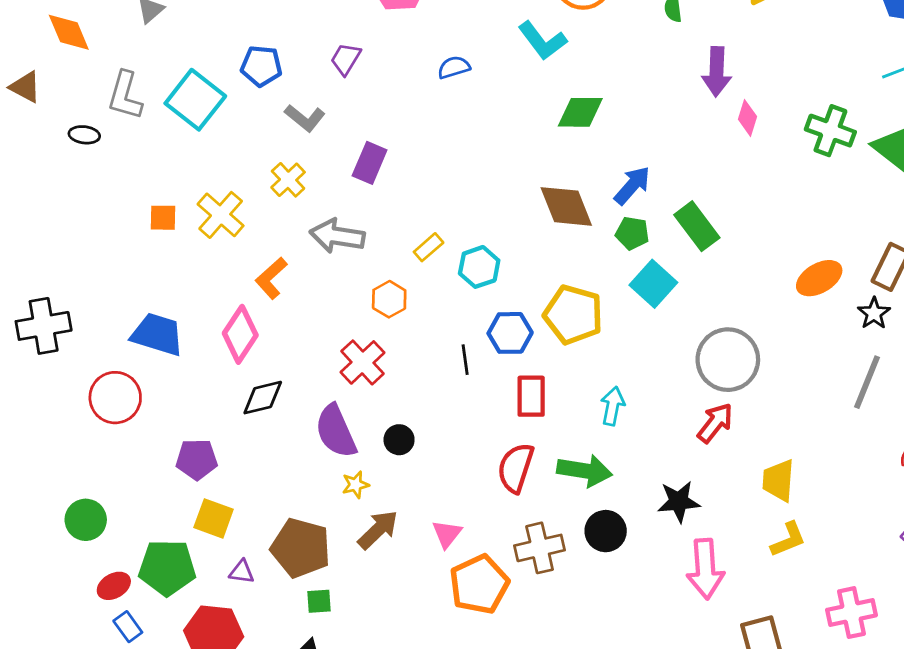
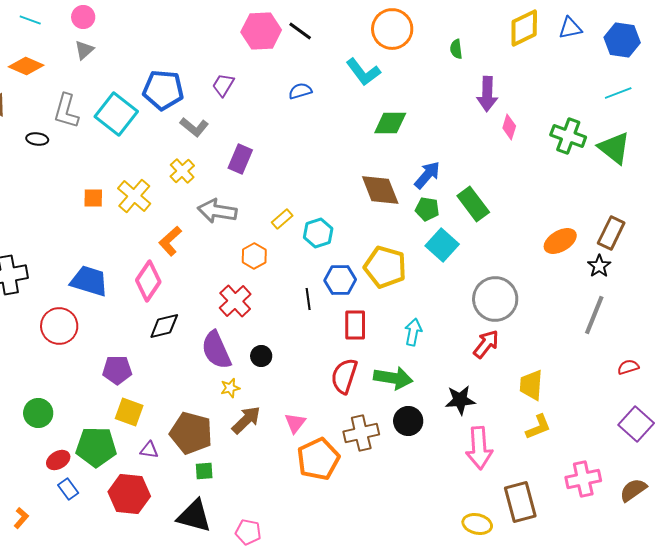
orange diamond: (69, 32) -> (26, 66), turned -44
blue pentagon: (261, 66) -> (163, 90), size x1.4

